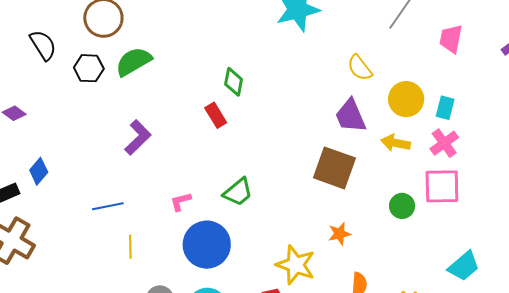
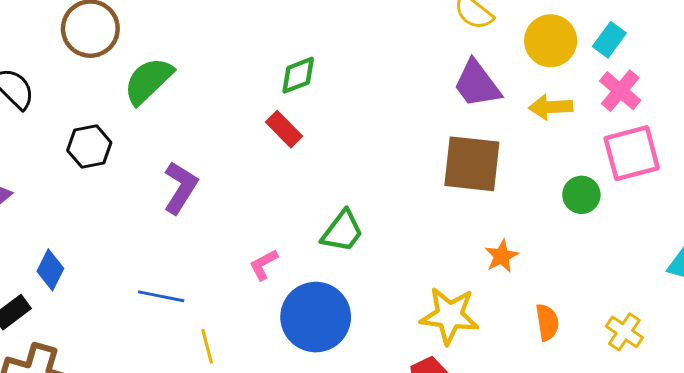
black hexagon: (89, 68) -> (89, 147), moved
green diamond: (234, 82) -> (298, 75), turned 72
cyan rectangle: (445, 108) -> (609, 40), turned 35
blue line: (108, 206) -> (161, 296), turned 36

